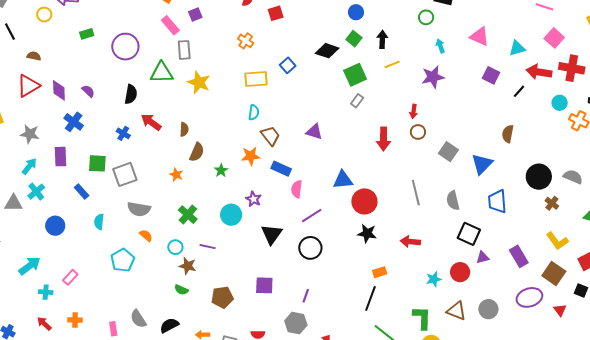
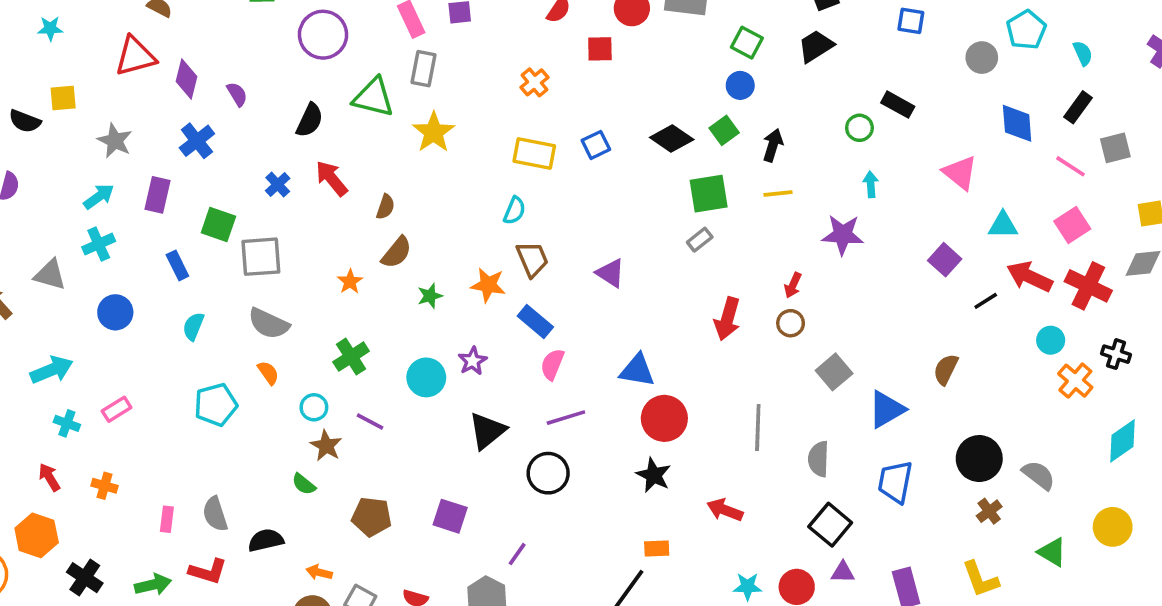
pink triangle: (480, 36) -> (960, 173), moved
gray triangle: (13, 203) -> (50, 275), moved

